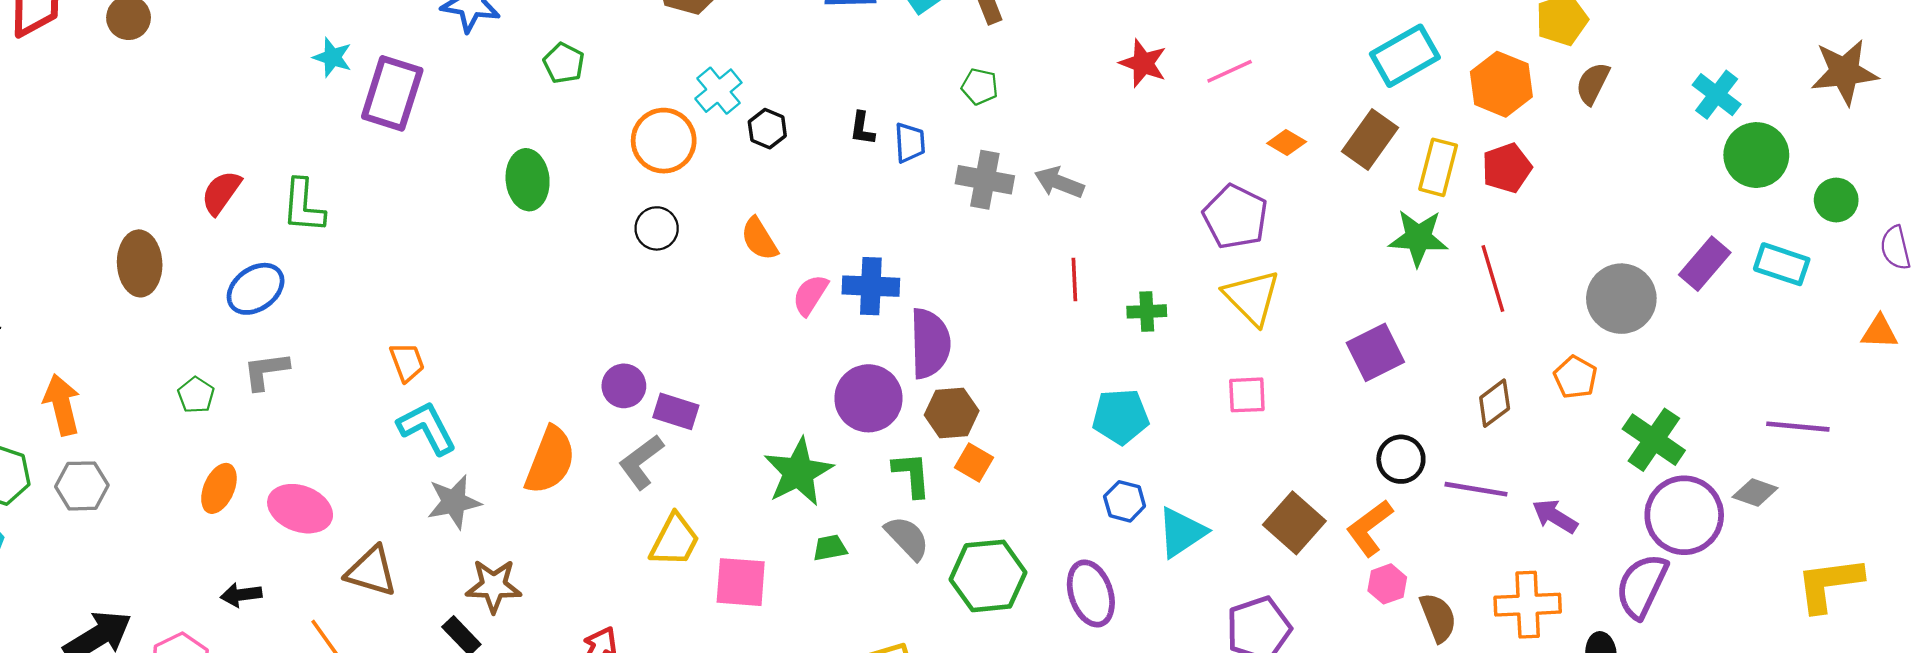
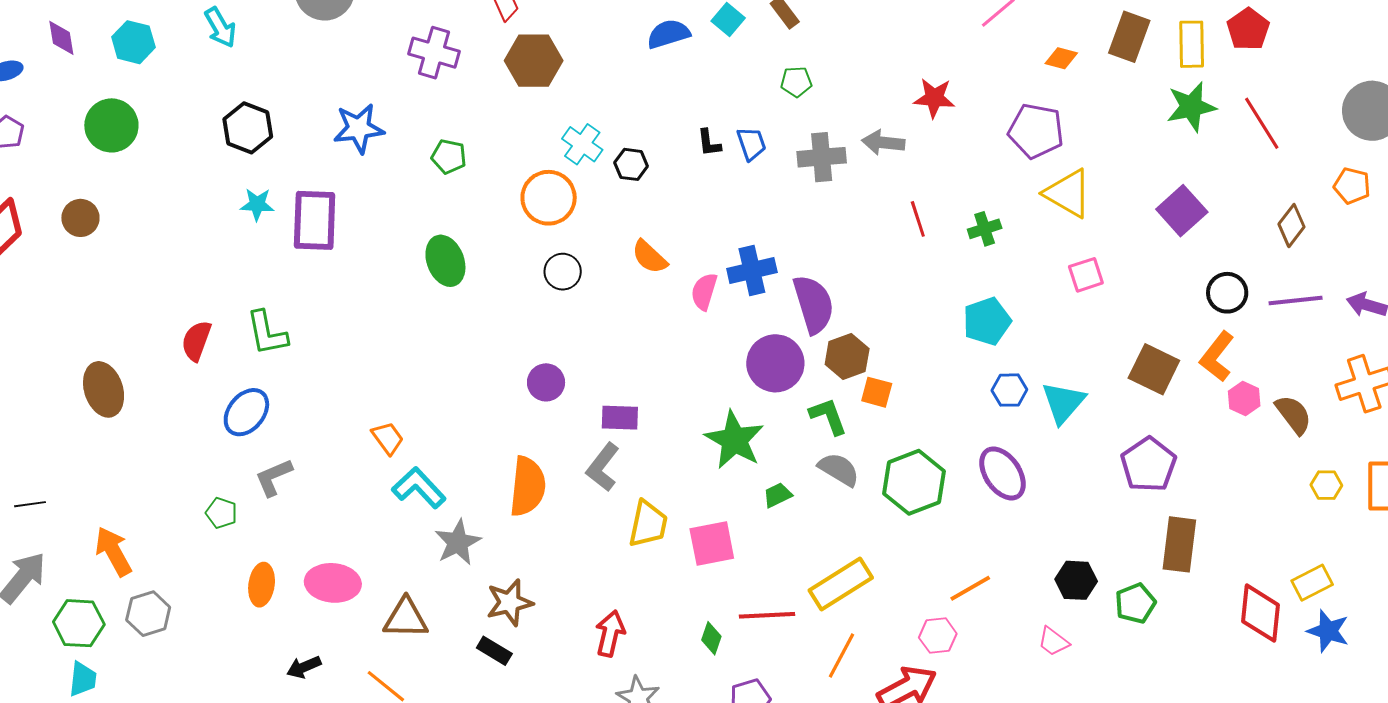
red star: (1143, 63) -> (934, 98), moved
brown ellipse: (140, 263) -> (104, 389), moved
purple circle: (624, 386) -> (546, 382), moved

